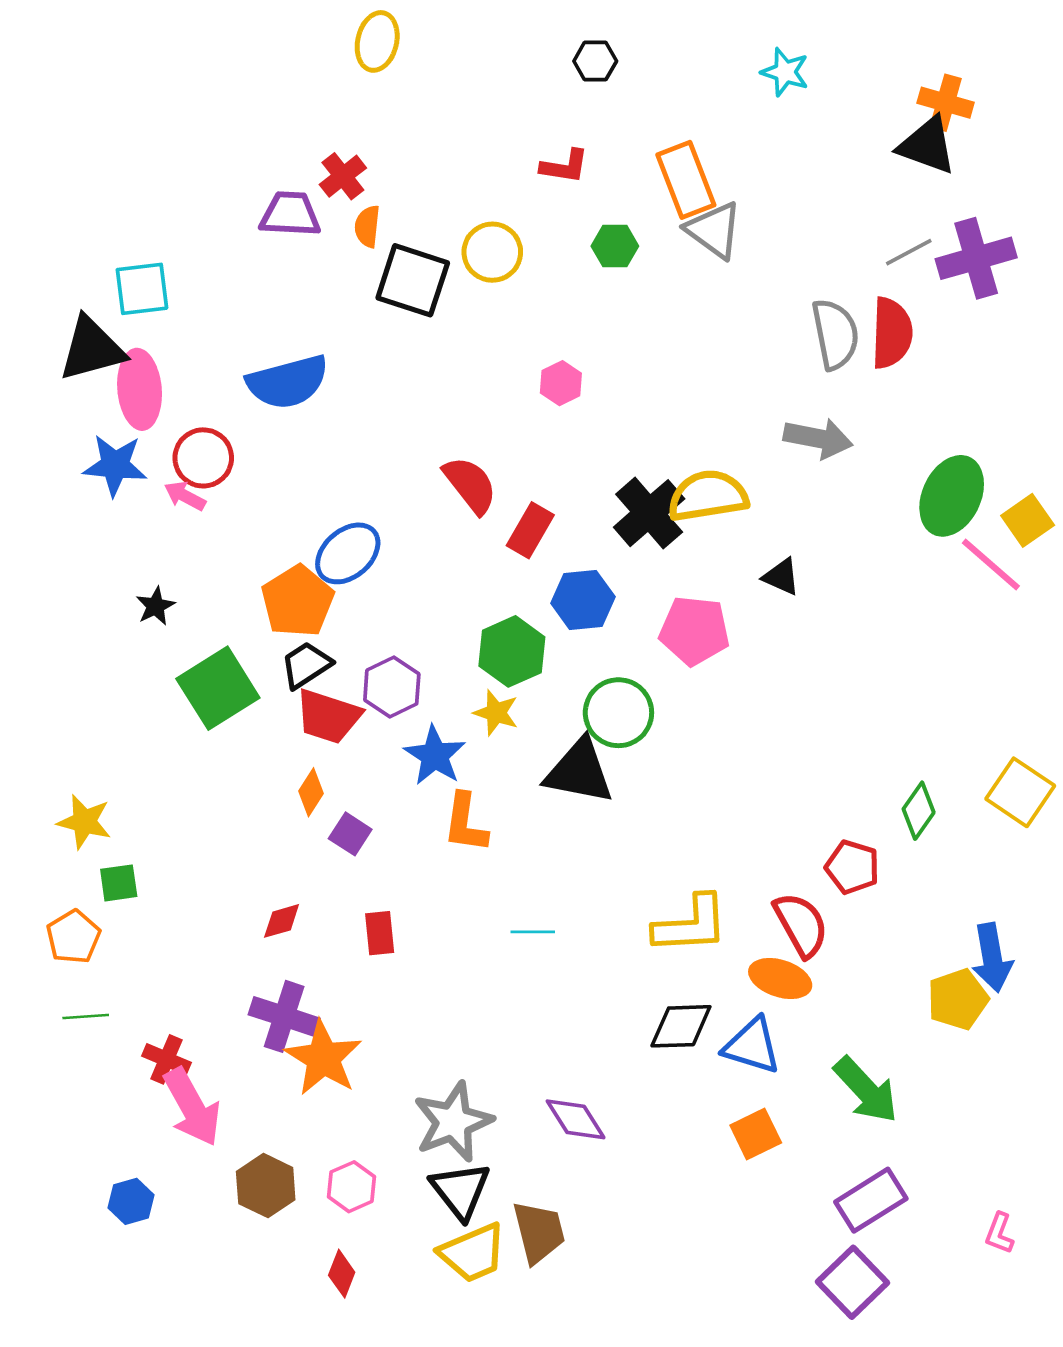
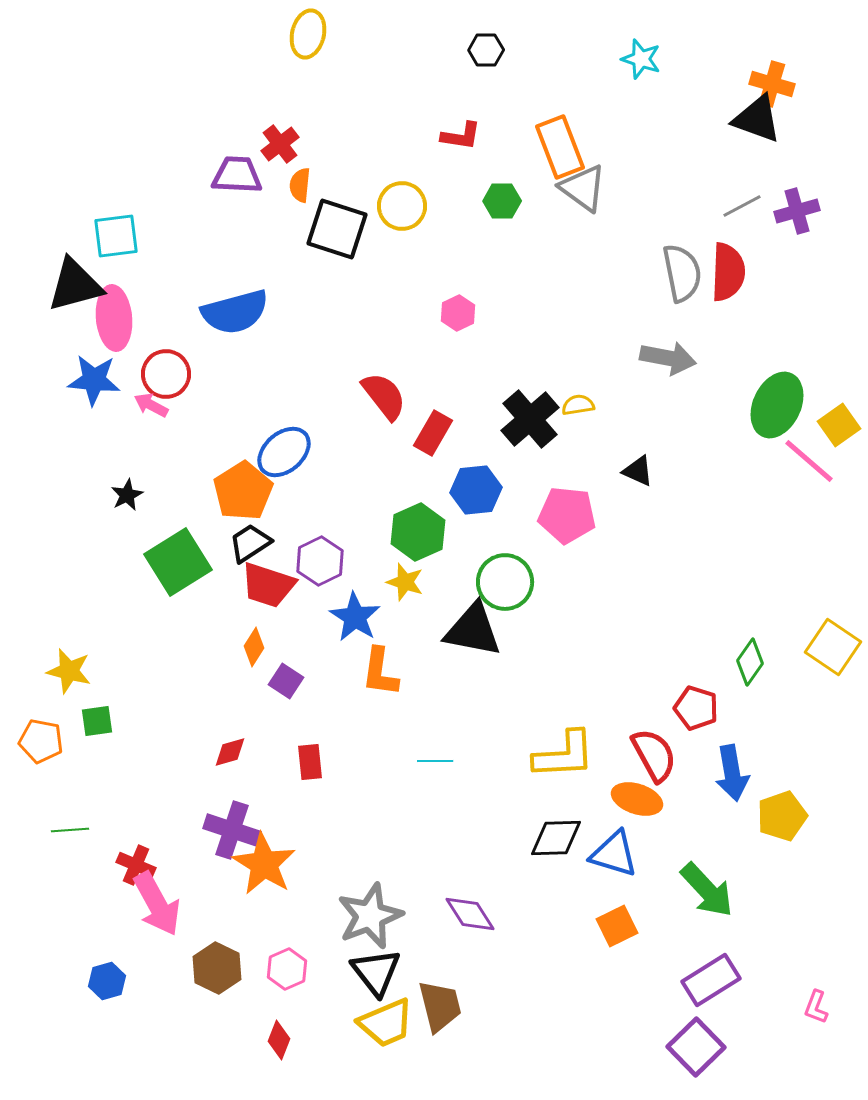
purple cross: (976, 258) -> (797, 211), size x0.7
yellow semicircle: (708, 496) -> (578, 405), size x0.5
orange pentagon: (73, 937) -> (41, 741), moved, turned -30
blue arrow: (992, 958) -> (732, 773), moved

